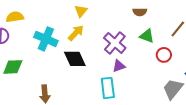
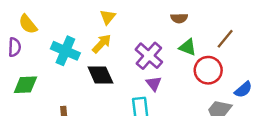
yellow semicircle: (15, 17) -> (28, 24), turned -120
red circle: (164, 55) -> (208, 70), size x1.5
purple triangle: (119, 66) -> (154, 84), turned -48

